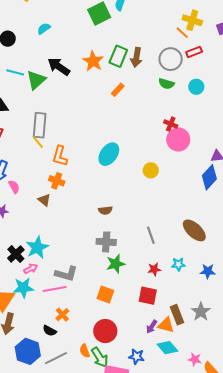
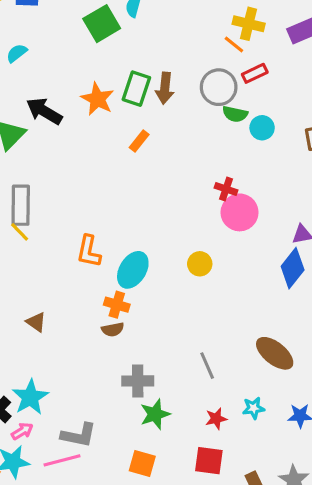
green semicircle: (166, 84) -> (235, 114), moved
cyan ellipse: (109, 154) -> (133, 270), moved
orange L-shape: (60, 156) -> (89, 251), moved
orange cross: (57, 181) -> (117, 305), moved
brown semicircle: (105, 210) -> (113, 330), moved

